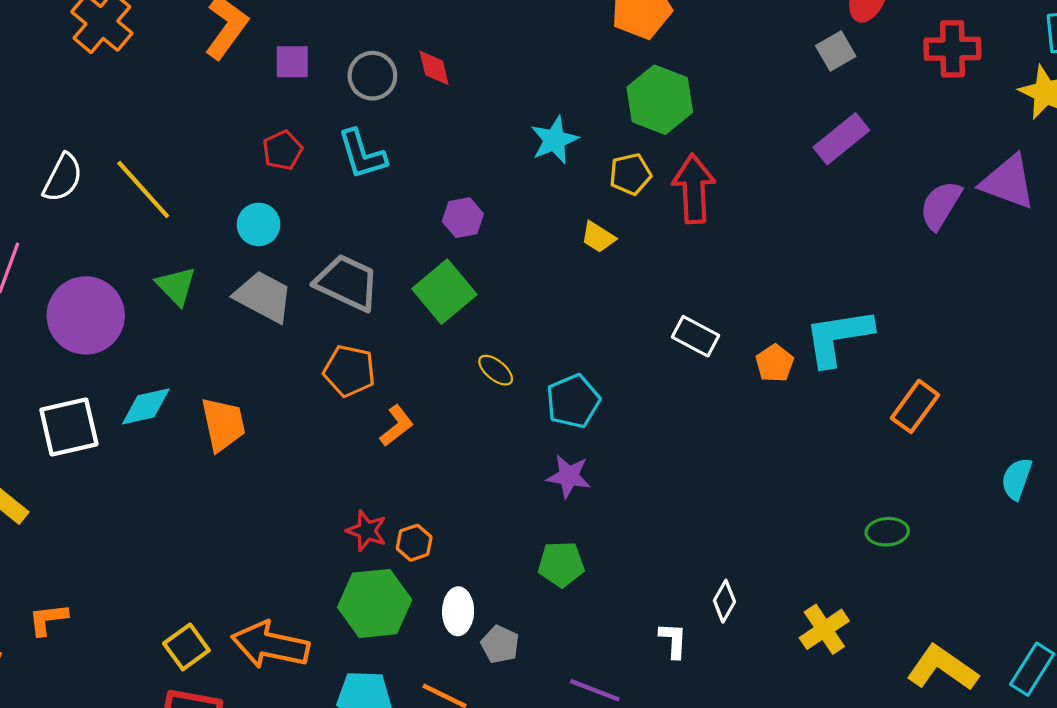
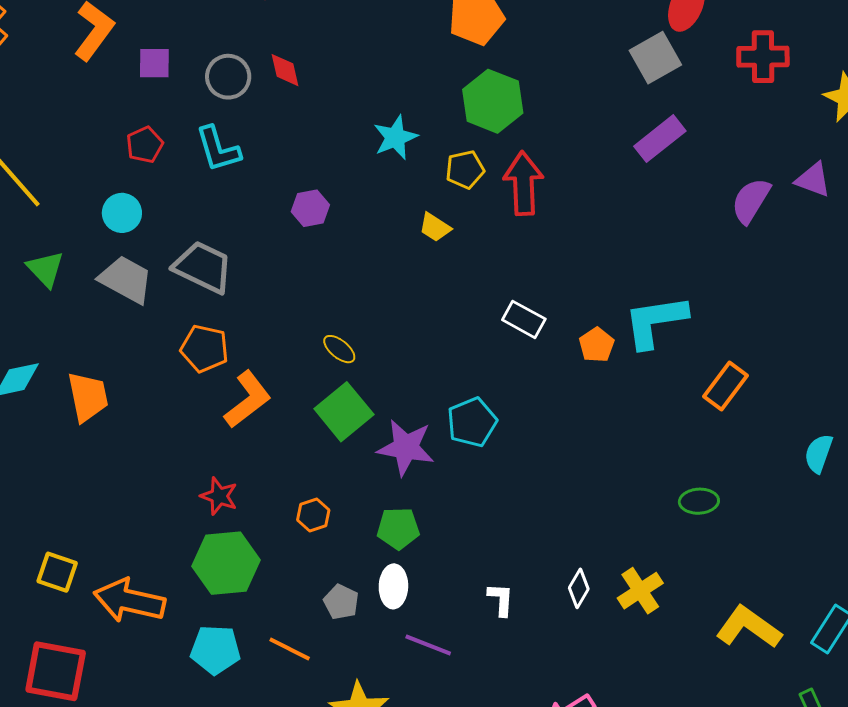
gray square: (836, 51) -> (655, 58), size x1.4
purple triangle: (1008, 182) -> (813, 180), size x0.7
green square: (444, 292) -> (344, 412), moved
cyan pentagon: (573, 401) -> (472, 422), moved
orange L-shape: (397, 426) -> (248, 399), size x1.5
purple star: (569, 476) -> (406, 448), size x1.4
orange hexagon: (414, 543) -> (313, 515), moved
white diamond: (724, 601) -> (579, 588), moved
white ellipse: (458, 611) -> (393, 586), moved
yellow square: (186, 647) -> (57, 572), moved, turned -36

